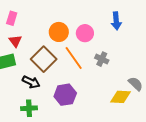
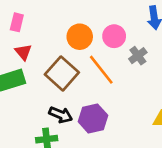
gray cross: (102, 59) -> (138, 56), moved, turned 32
black arrow: (31, 82) -> (61, 115), moved

